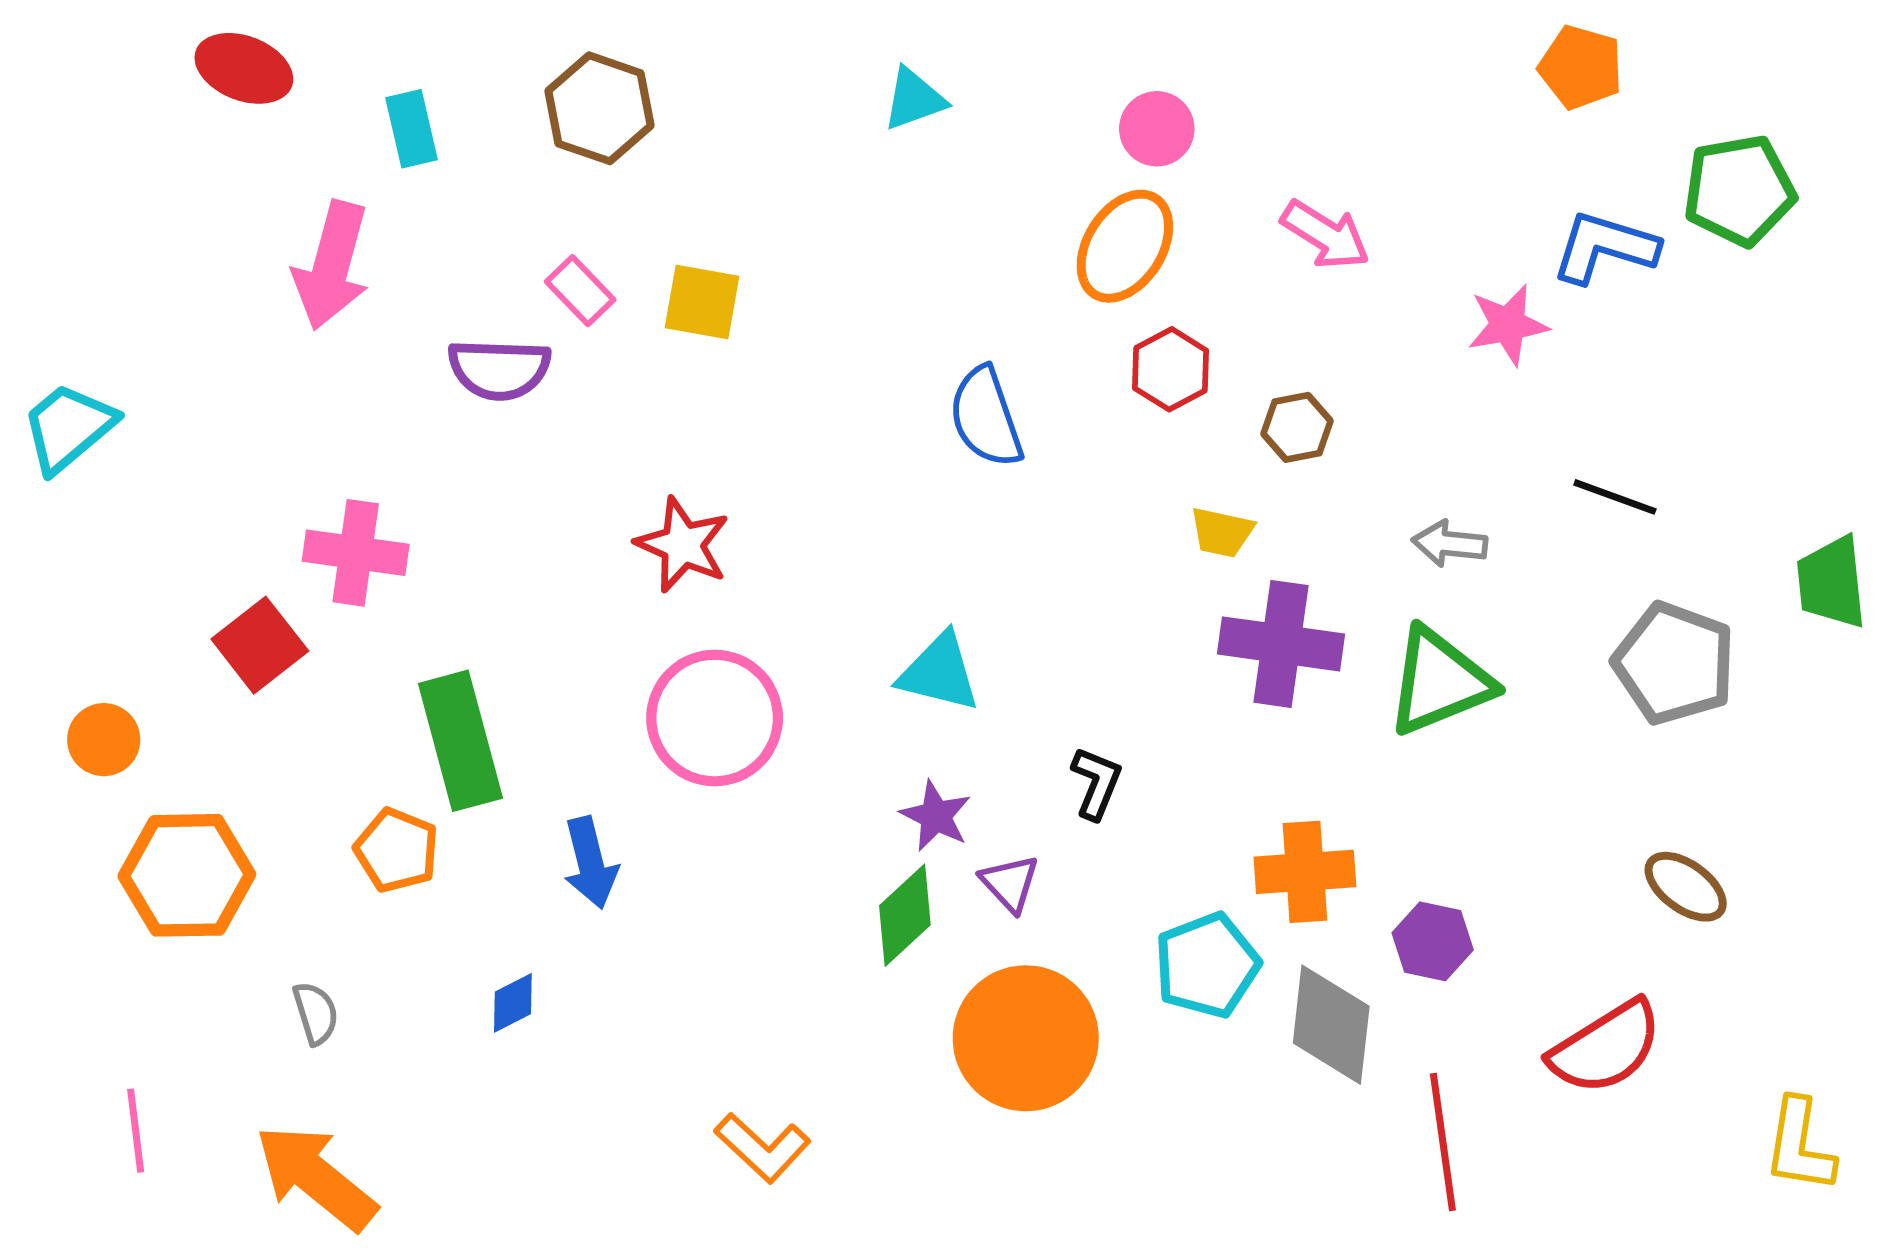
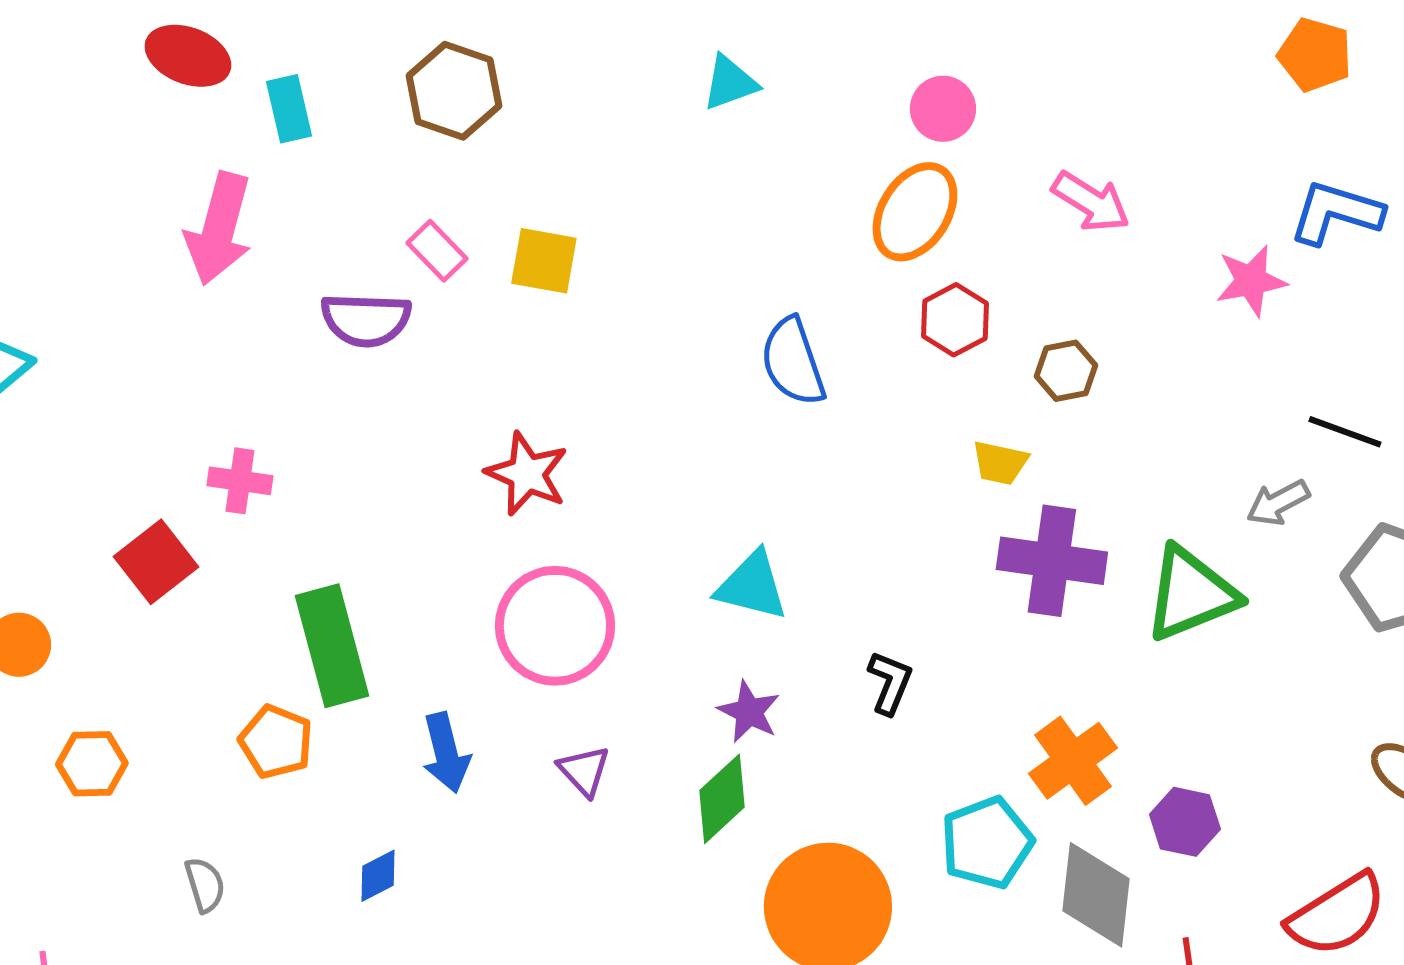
red ellipse: (244, 68) -> (188, 56), moved
gray arrow: (1450, 544) -> (1278, 503), moved, turned -34
pink cross: (356, 553) -> (240, 481), size x0.7
orange cross: (1305, 872) -> (1073, 761), turned -32
orange hexagon: (187, 875) -> (92, 764), size x0.6
purple triangle: (1010, 883) -> (584, 771), moved

